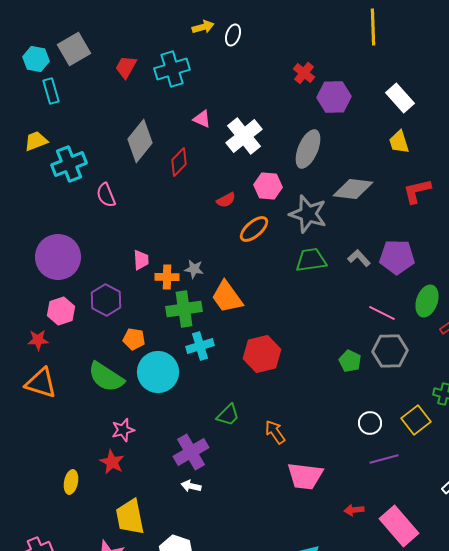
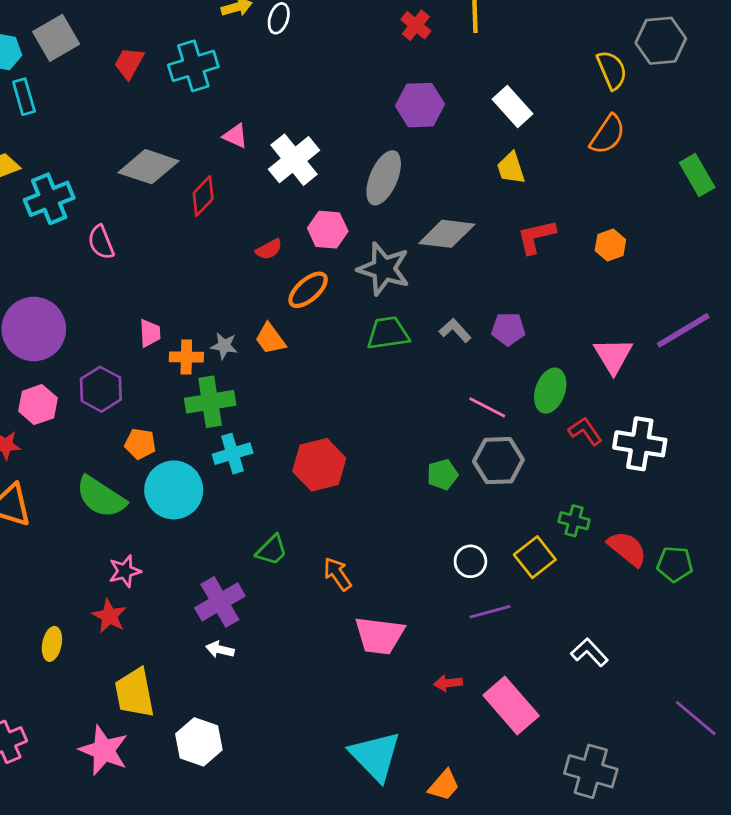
red cross: (304, 73) -> (416, 25), moved
gray diamond: (140, 141) -> (149, 167), turned 69
purple pentagon: (397, 257) -> (508, 329), size x0.7
orange trapezoid: (227, 297) -> (270, 339), moved, size x0.7
green pentagon: (350, 361) -> (442, 475), turned 30

